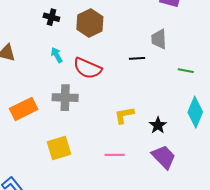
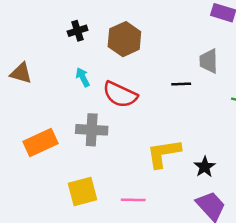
black cross: (51, 17) -> (78, 31), turned -35
yellow L-shape: (124, 115) -> (164, 153), size x1.4
pink line: (115, 155) -> (133, 200), moved

